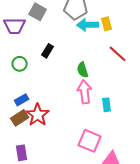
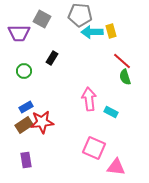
green semicircle: (83, 70) -> (125, 77), moved
cyan rectangle: (107, 105) -> (111, 112), turned -56
red star: (38, 115) -> (42, 122), turned 30

